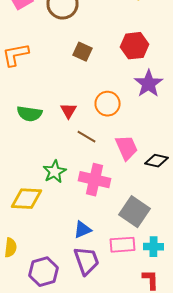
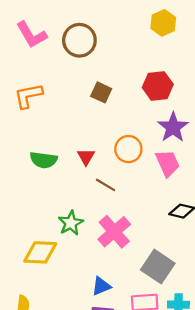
pink trapezoid: (126, 148) -> (168, 163), moved
pink cross: (94, 180) -> (114, 232), turned 36

